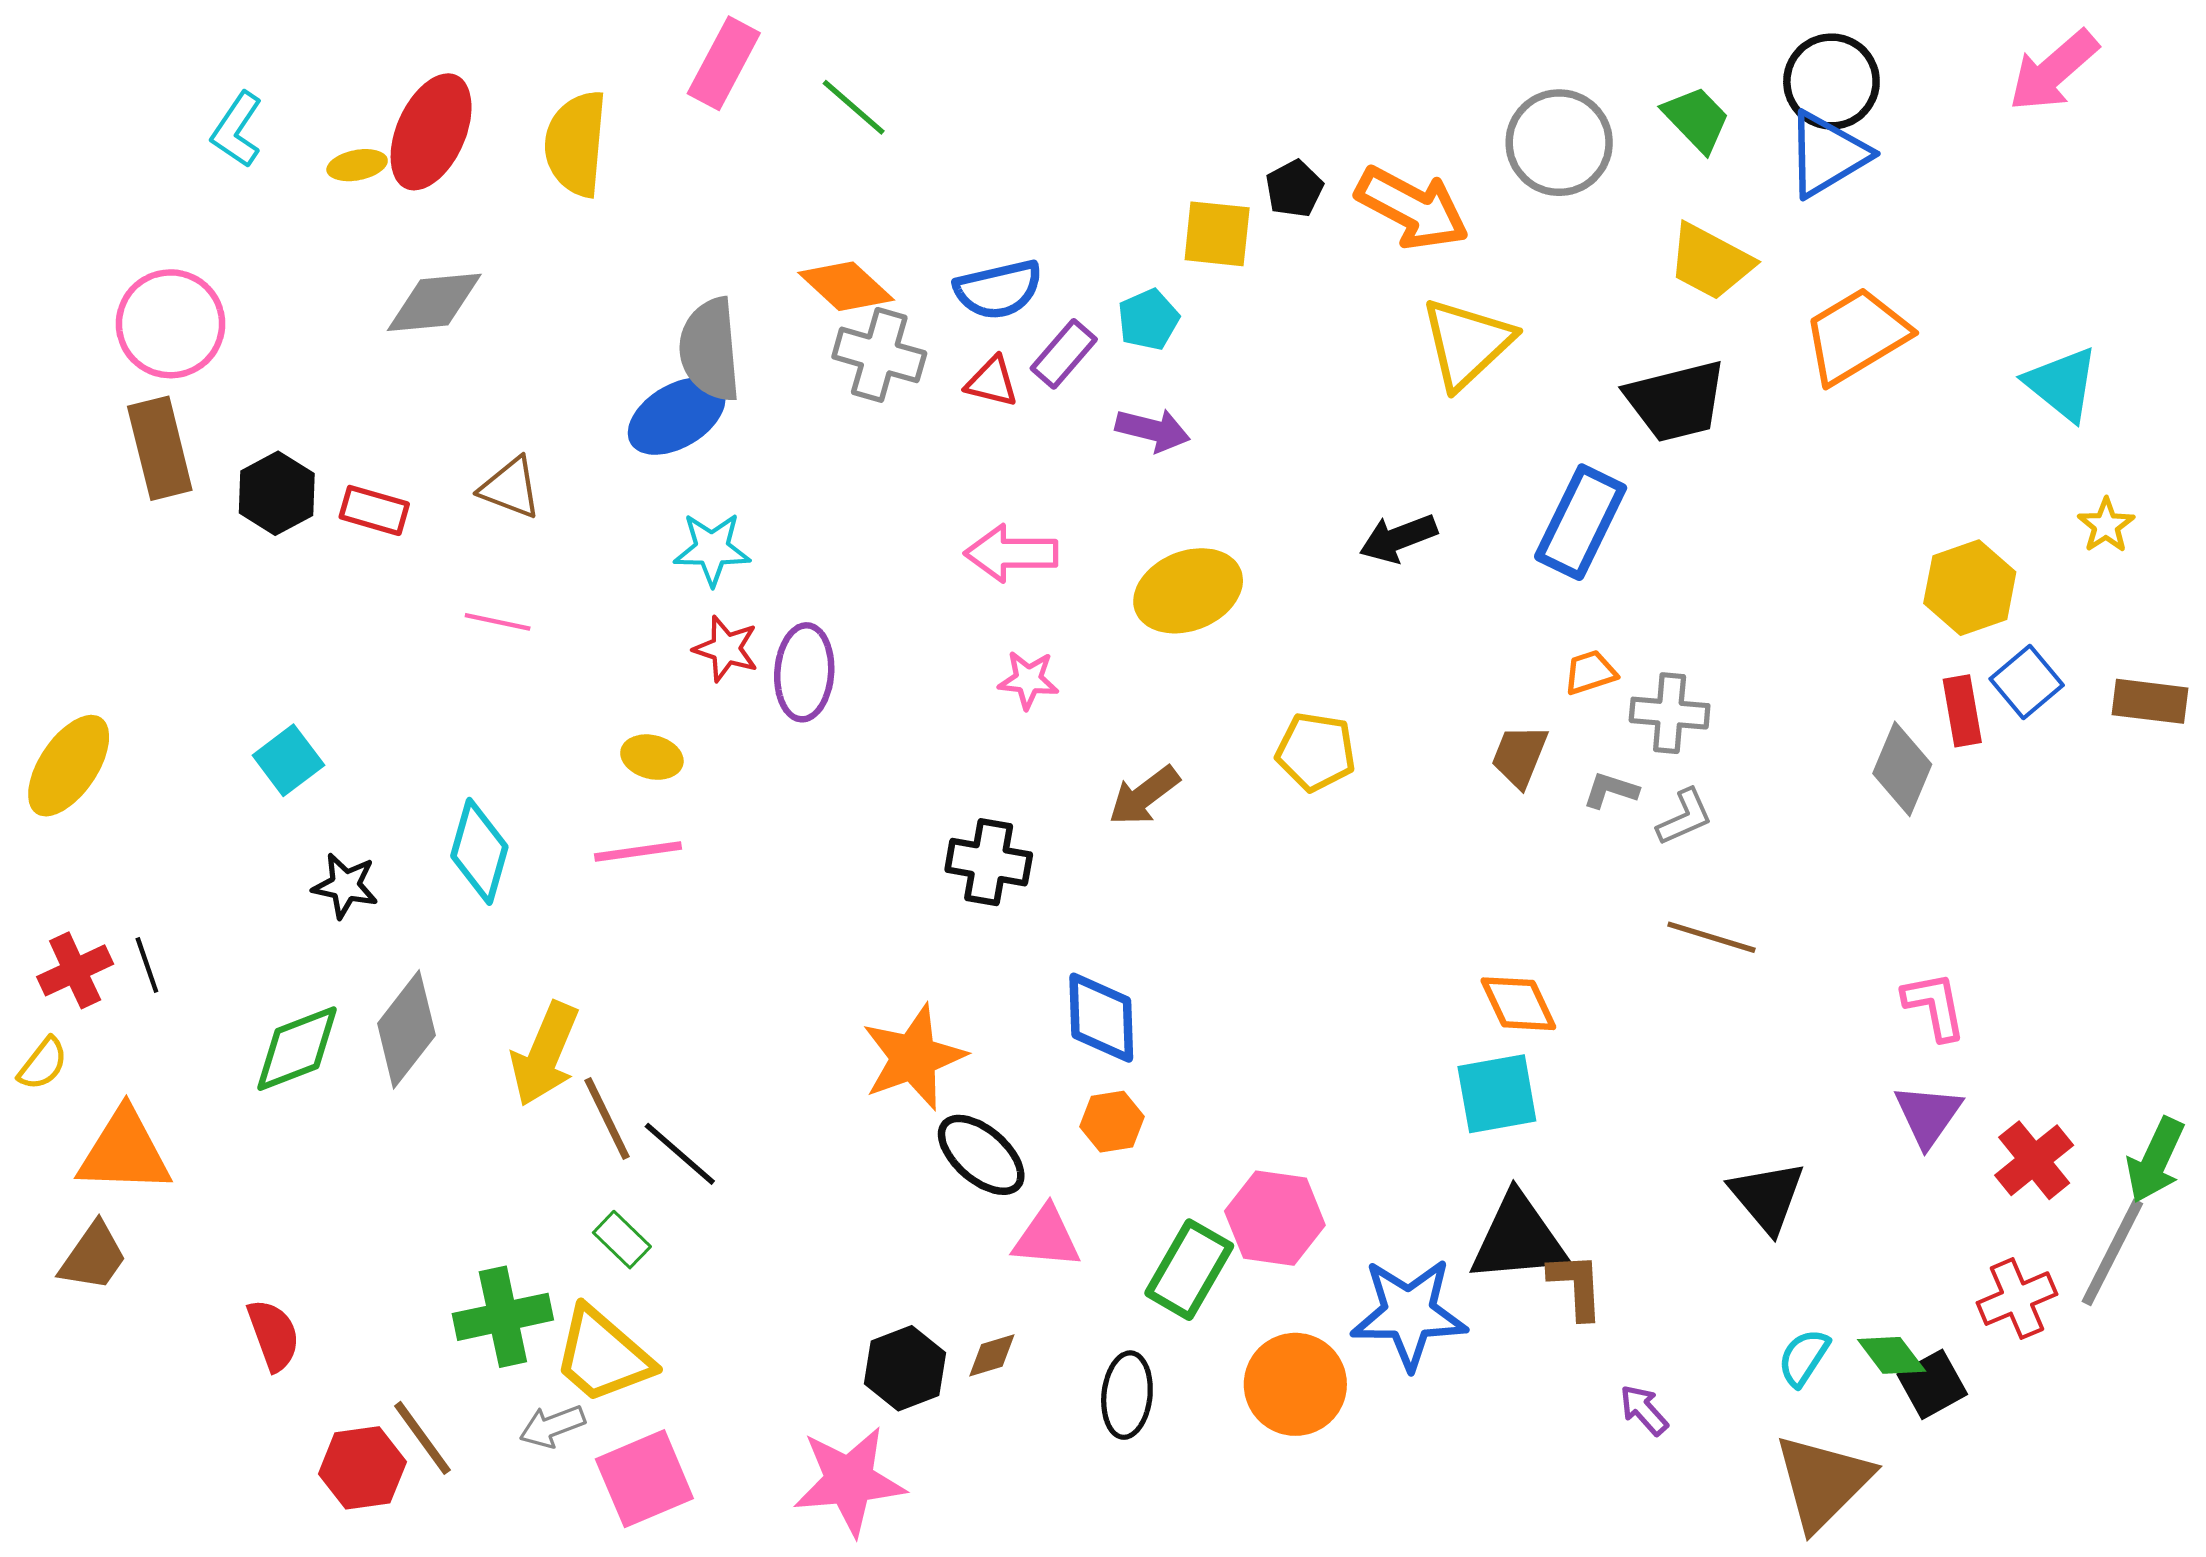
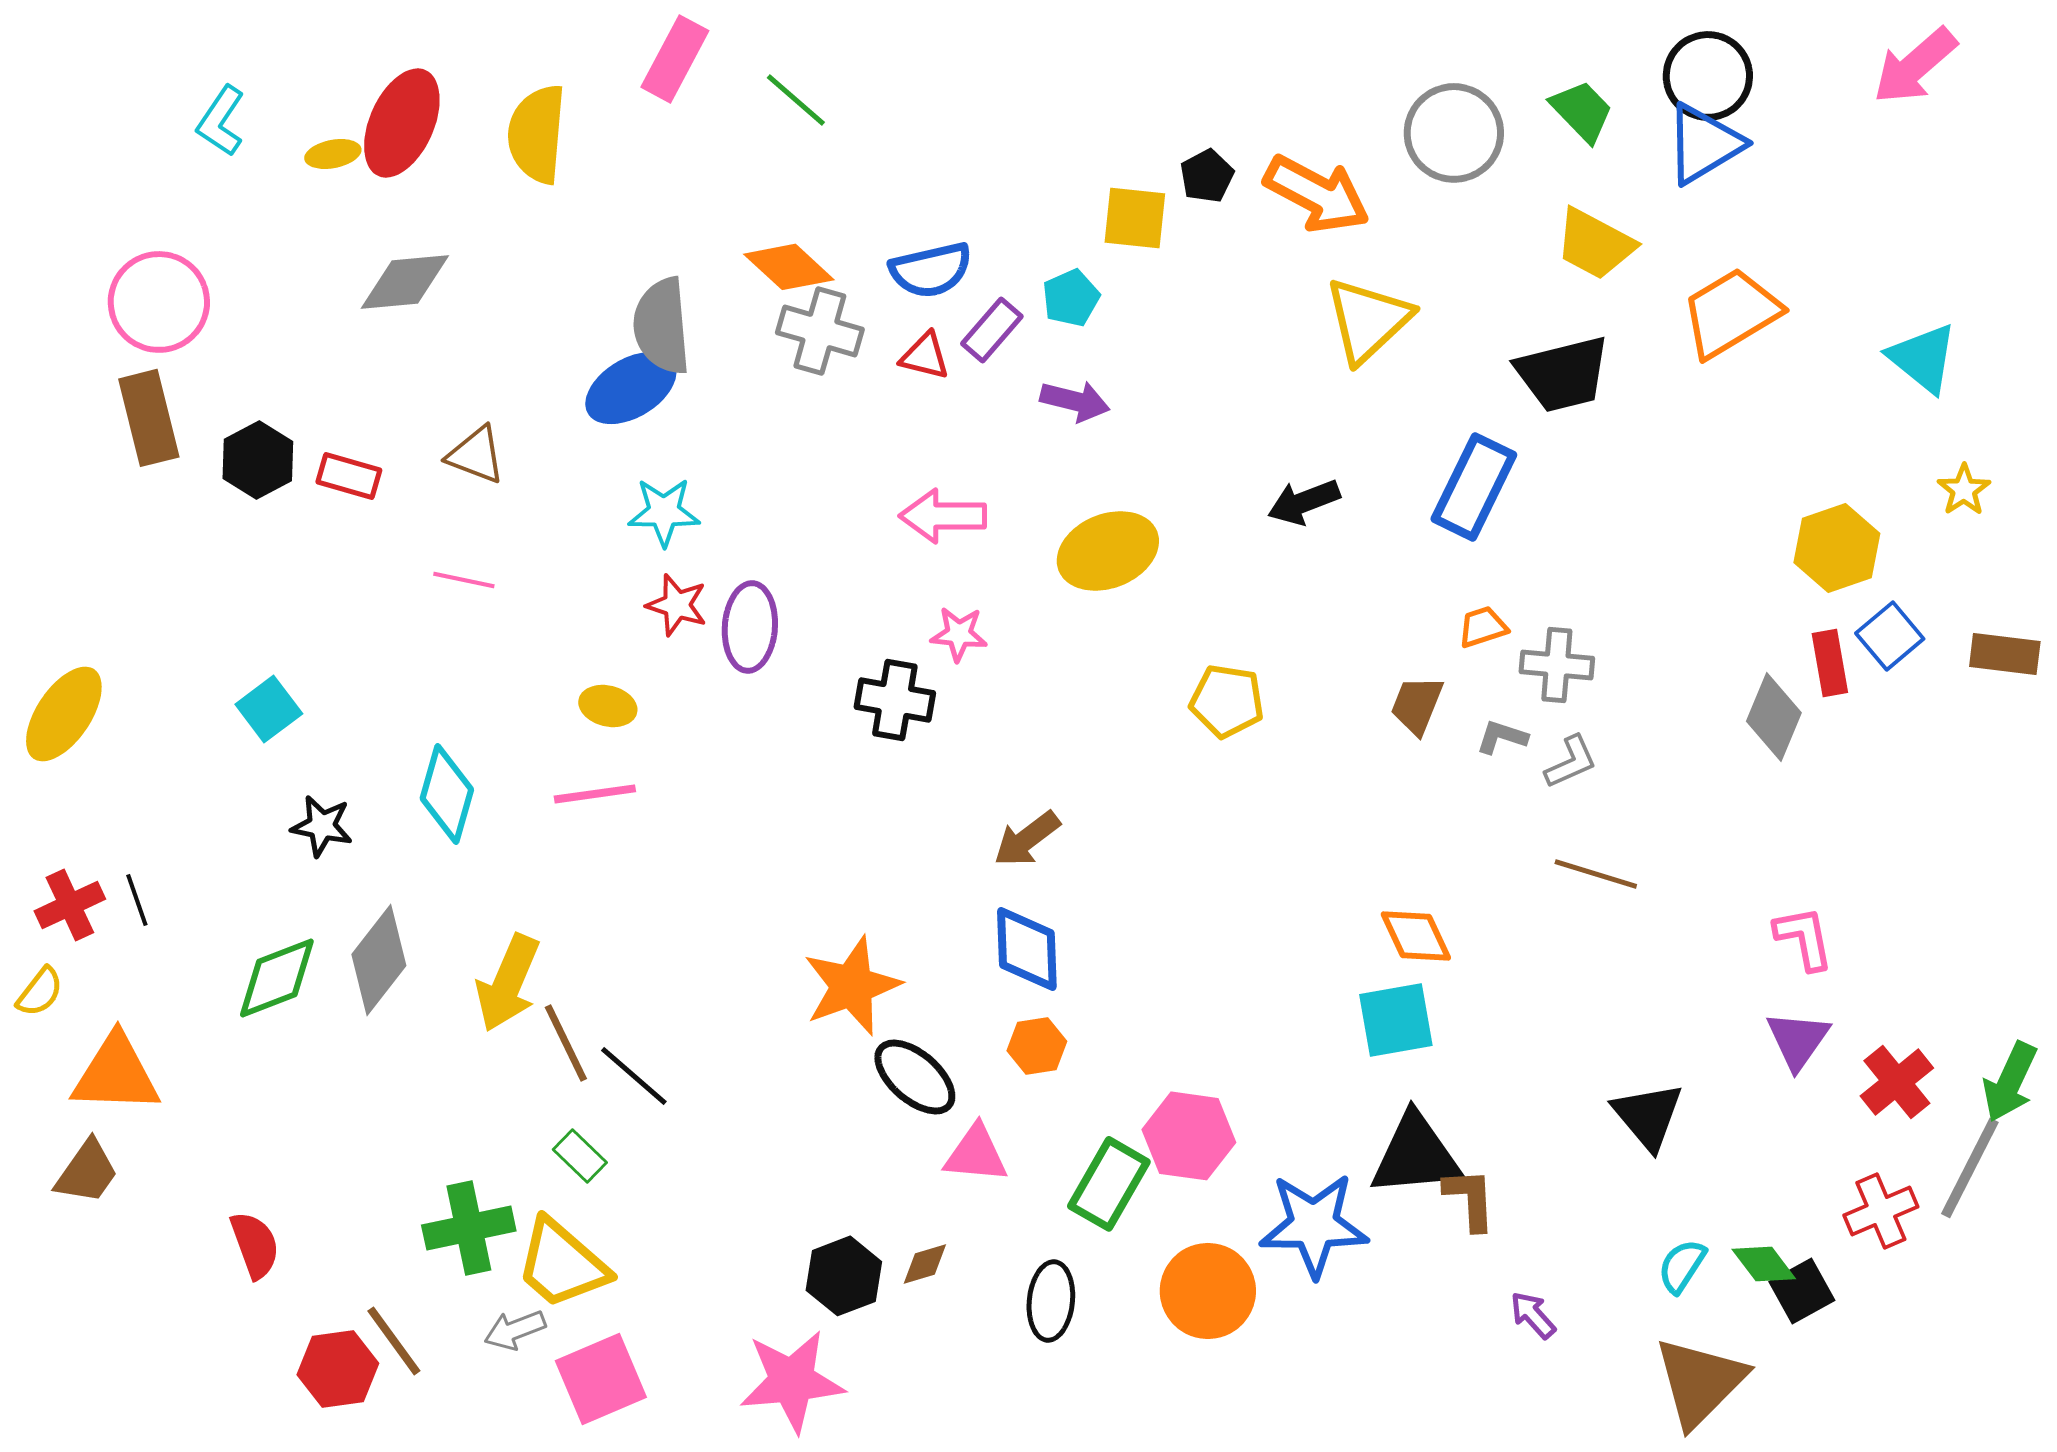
brown arrow: (1144, 796) -> (1027, 839), moved
black cross: (989, 862) -> (895, 700), moved

